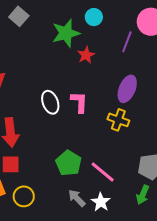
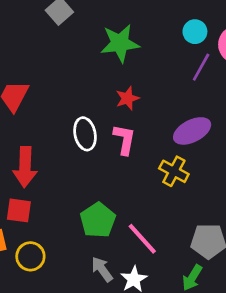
cyan circle: (94, 17) -> (195, 32), moved
red star: (86, 55) -> (127, 98), moved
purple ellipse: (127, 89) -> (192, 131), turned 32

